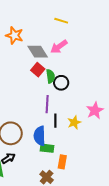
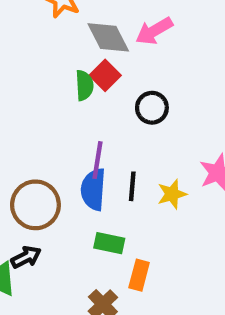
green semicircle: (50, 76) -> (84, 85), moved
purple line: (47, 104) -> (97, 160), moved
blue semicircle: (40, 136) -> (93, 189), moved

